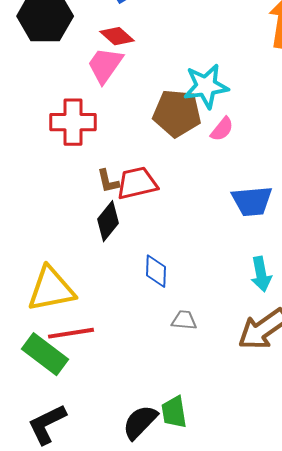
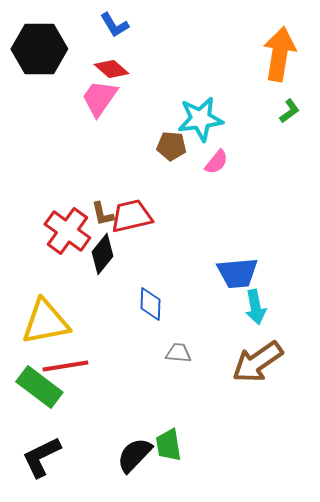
brown pentagon: (177, 113) -> (171, 146), size x0.6
red cross: (73, 122) -> (67, 231), moved, turned 36
blue trapezoid: (252, 201) -> (237, 273), moved

